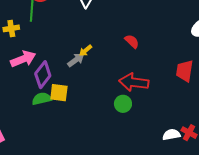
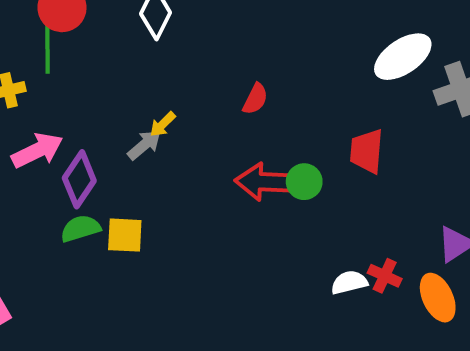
red semicircle: (132, 41) -> (255, 99), turned 77
yellow square: (59, 93) -> (125, 235), moved
green circle: (123, 104) -> (304, 182), moved

